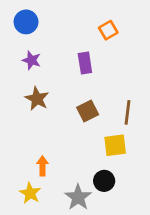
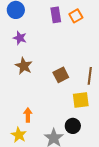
purple rectangle: (85, 63) -> (56, 15), moved

